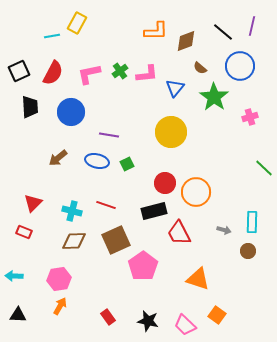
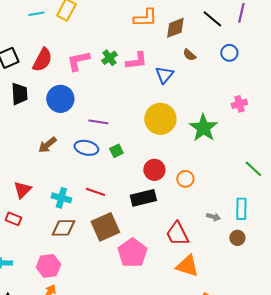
cyan line: (52, 36) -> (36, 14), moved
blue circle: (240, 66) -> (229, 53), size x0.6
green star: (214, 97) -> (203, 128), moved
green line: (264, 168) -> (253, 169), moved
orange circle: (196, 192) -> (185, 179), size x0.6
red trapezoid: (179, 233) -> (177, 234), moved

